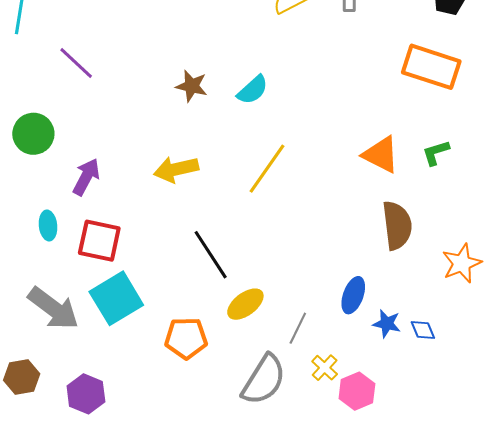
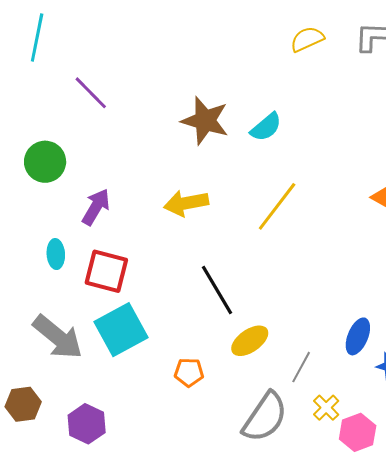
brown star: (192, 86) -> (205, 121), size x1.5
orange pentagon: (186, 338) -> (189, 372), size x0.7

